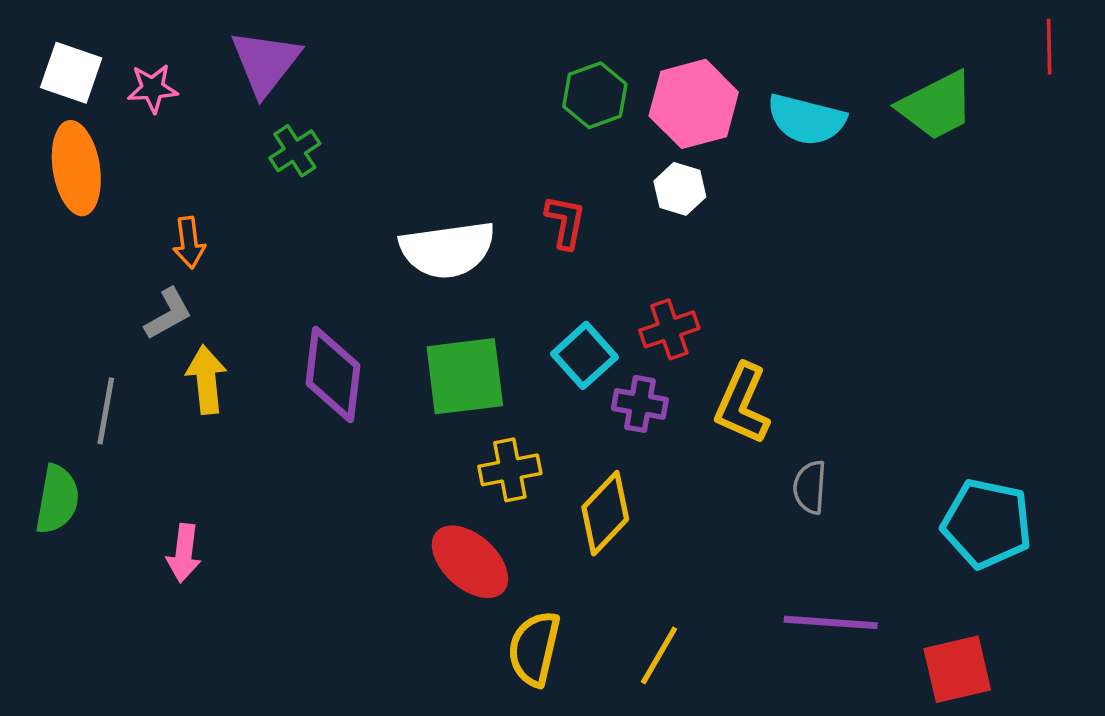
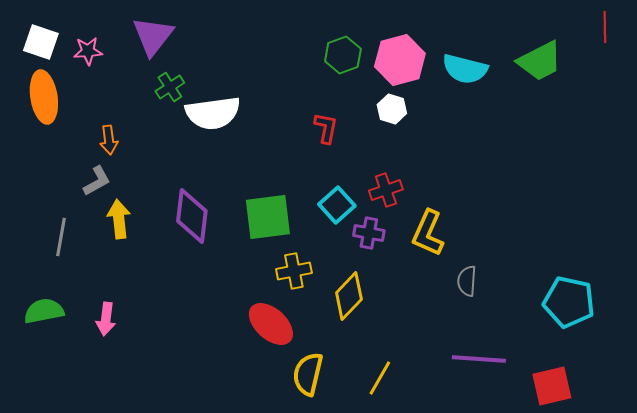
white semicircle: (447, 250) -> (213, 113), moved
green semicircle: (57, 499) -> (44, 311), moved, turned -111

